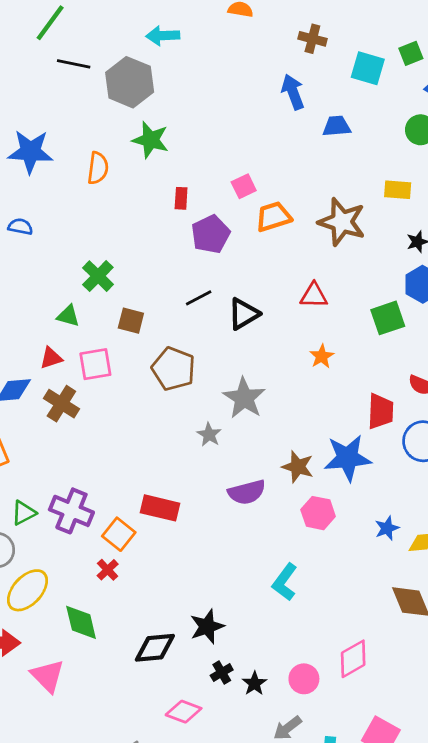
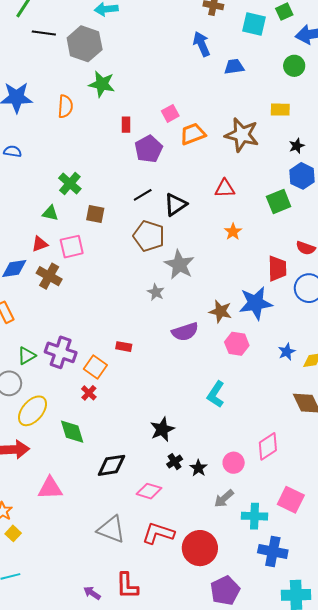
brown pentagon: (174, 369) -> (149, 236), moved
red rectangle: (160, 508) -> (124, 347), size x0.6
black diamond: (155, 648) -> (111, 465), moved
pink triangle: (48, 676) -> (50, 488), moved, turned -44

